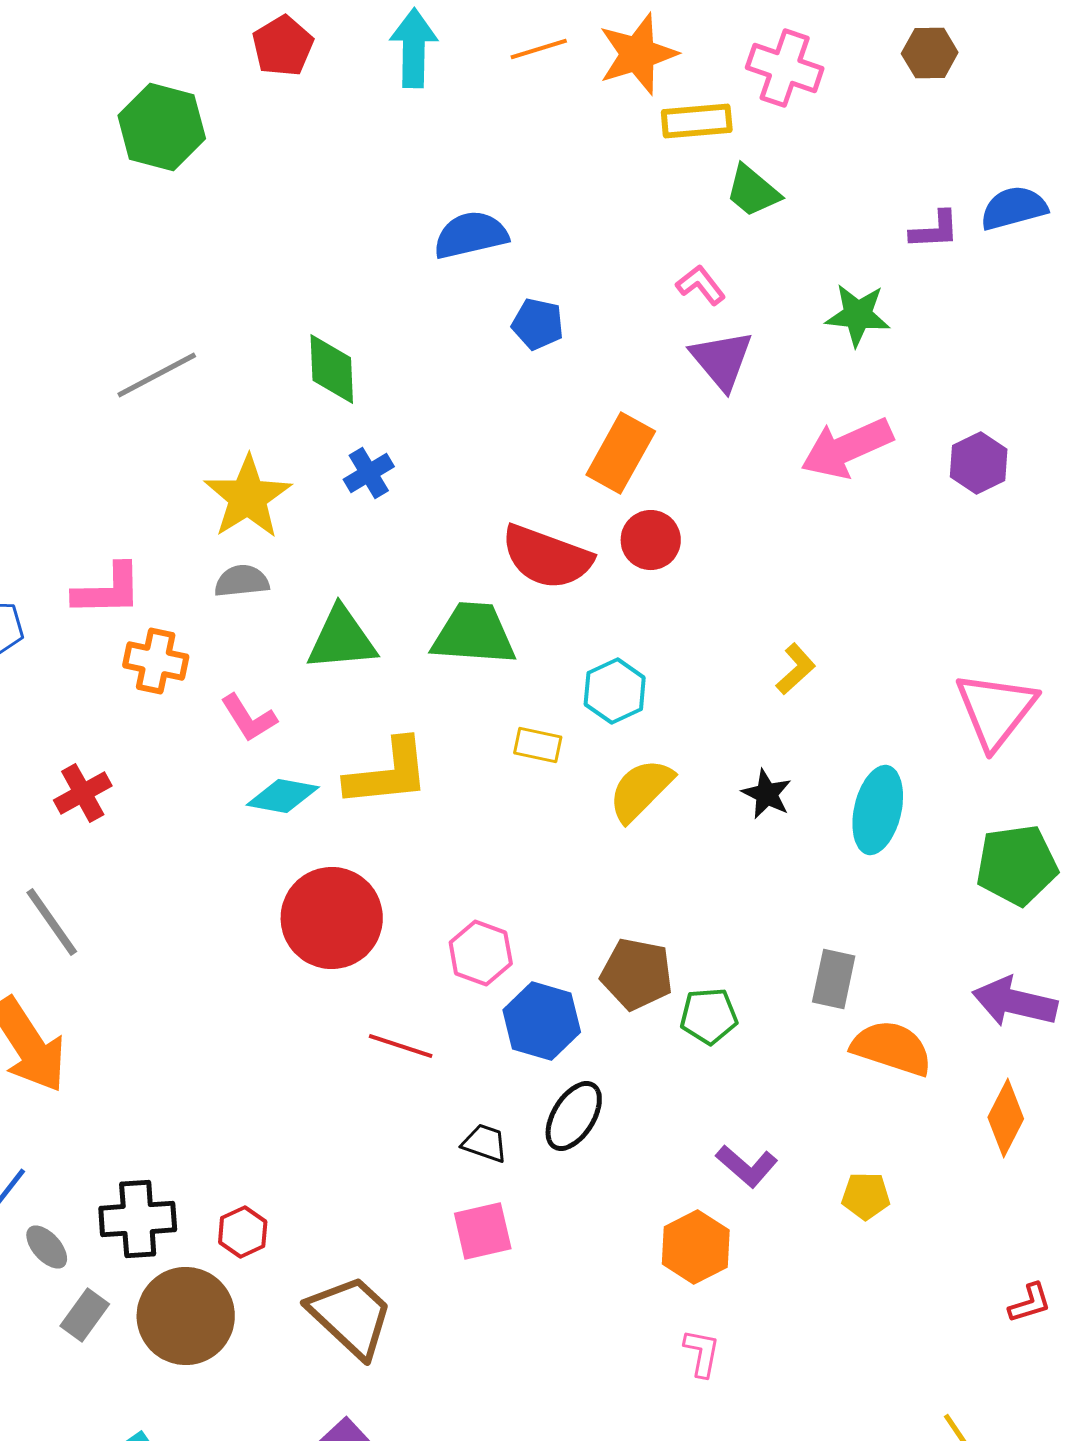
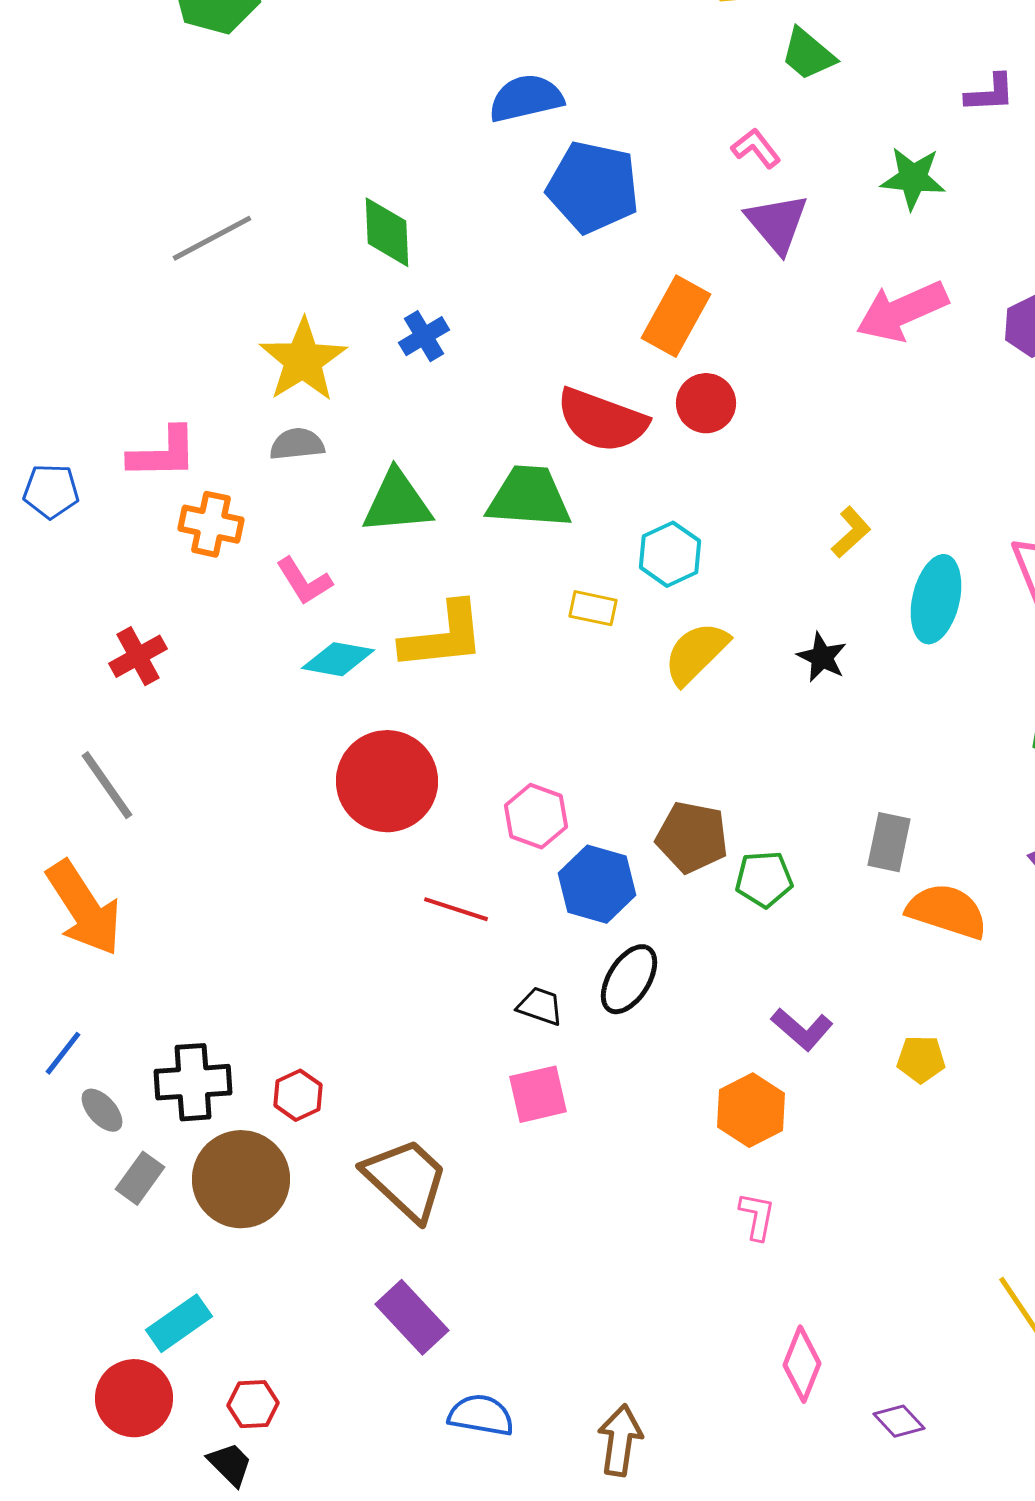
blue pentagon: (538, 324) -> (593, 187), size x1.8
cyan ellipse: (878, 810) -> (936, 599), moved

